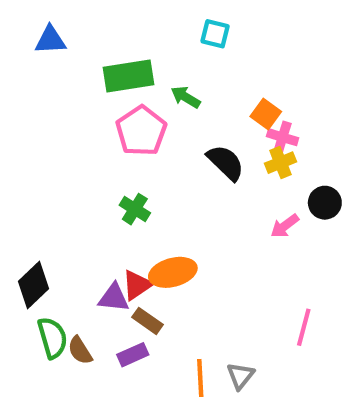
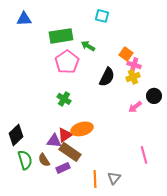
black semicircle: (226, 163) -> (107, 77), turned 72
brown rectangle: (148, 321) -> (70, 152), size x1.5
pink line: (304, 327) -> (144, 155), turned -30
brown semicircle: (80, 350) -> (44, 160), moved

